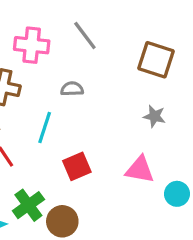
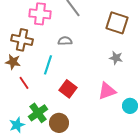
red square: (77, 166) -> (68, 89), turned -30
pink triangle: (140, 170) -> (107, 91), turned -30

